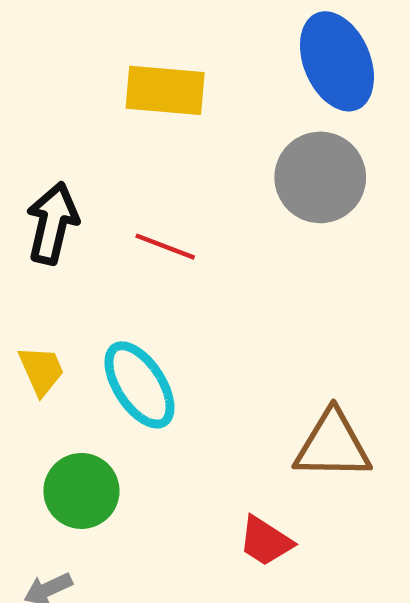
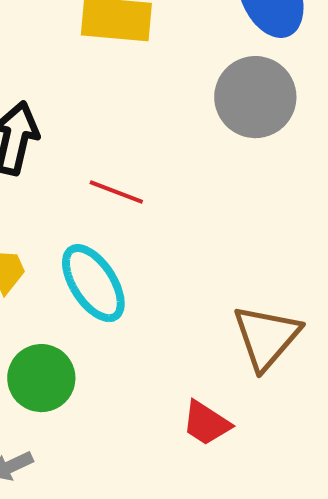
red line: (165, 247) -> (116, 192), moved
brown triangle: (333, 445) -> (266, 337), turned -50

